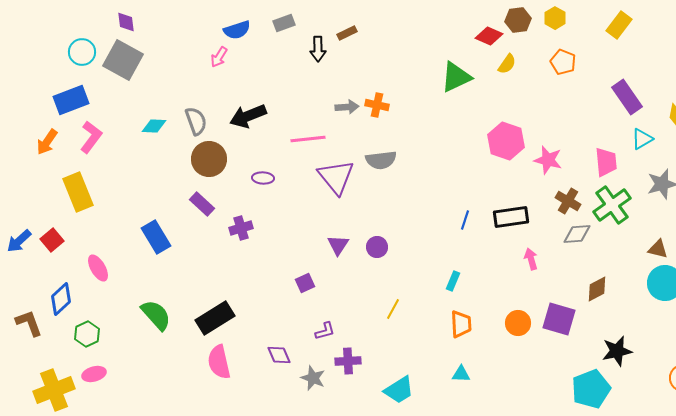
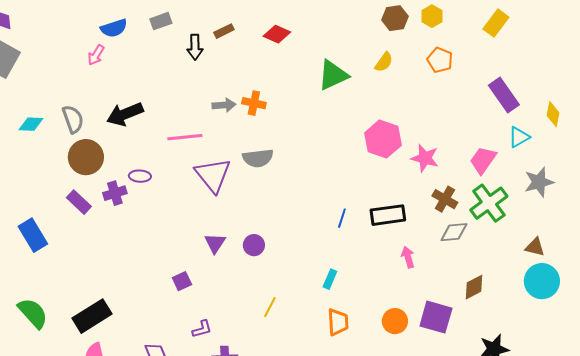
red diamond: (489, 36) -> (277, 34), moved
pink trapezoid: (606, 162) -> (483, 160), turned -140
purple cross: (241, 228) -> (115, 193), moved

